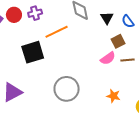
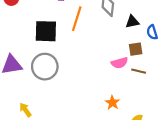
black triangle: (107, 18) -> (132, 22), turned 32
orange line: (57, 32) -> (77, 19), turned -65
gray circle: (67, 89) -> (45, 67), moved

